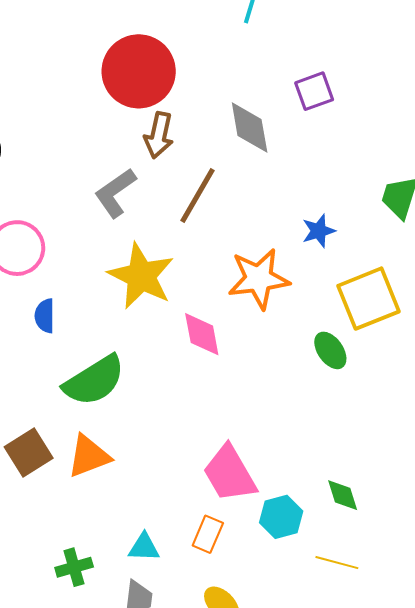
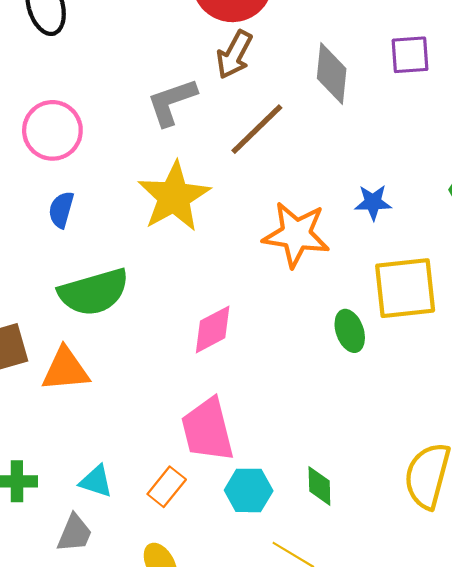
pink diamond: (202, 334) -> (213, 329), moved, turned 57

